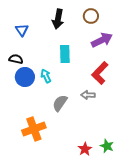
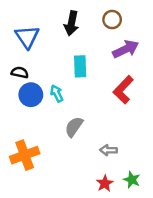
blue triangle: (22, 30) -> (27, 37), size x1.5
gray arrow: (88, 95) -> (108, 150), moved
orange cross: (34, 129) -> (25, 155), moved

